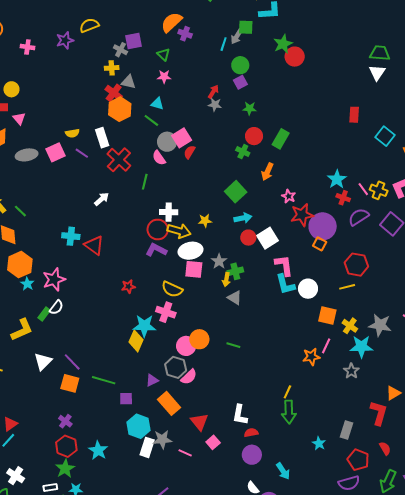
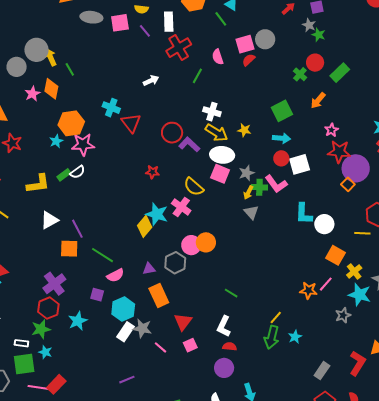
gray star: (215, 105) -> (309, 25), moved
gray circle: (167, 142) -> (265, 39), moved
red circle: (158, 229) -> (172, 133), moved
orange hexagon: (20, 265) -> (71, 123), moved
pink L-shape: (284, 265) -> (276, 184), moved, turned 135
green line: (233, 345) -> (231, 293), moved
pink semicircle: (189, 377) -> (115, 275), moved
orange square: (70, 383) -> (69, 249), turned -30
purple square: (126, 399) -> (97, 295), moved
purple cross: (65, 421) -> (54, 284), size x1.6
cyan star: (319, 443) -> (295, 337), moved

